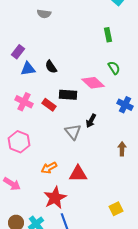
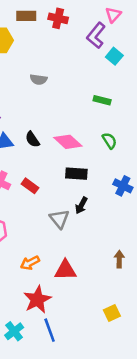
gray semicircle: (44, 14) -> (39, 79), moved
green rectangle: (108, 35) -> (102, 100), turned -64
pink diamond: (93, 83) -> (68, 142), moved
black rectangle: (68, 95) -> (76, 174), moved
brown arrow: (122, 149) -> (119, 259), moved

